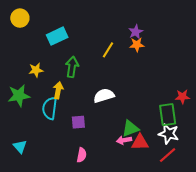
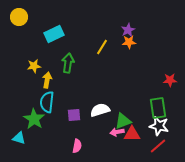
yellow arrow: (58, 90) -> (47, 80), moved
green star: (19, 96) -> (34, 119), moved, turned -30
white semicircle: (104, 96) -> (100, 110), moved
red star: (182, 97) -> (170, 80), moved
cyan triangle: (20, 147) -> (19, 138), turned -32

